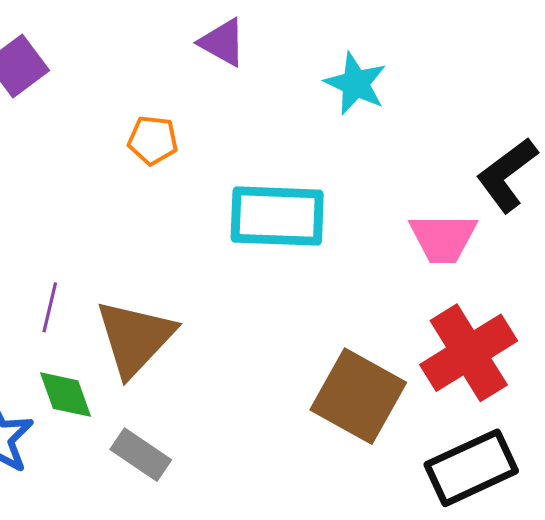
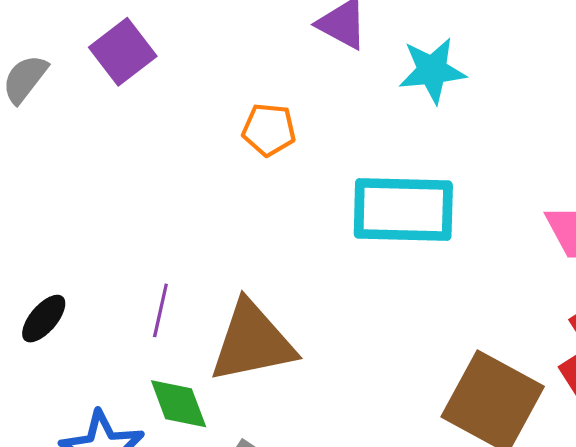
cyan star: (356, 84) -> (432, 71), moved, turned -30
brown triangle: (135, 338) -> (252, 342), turned 36

